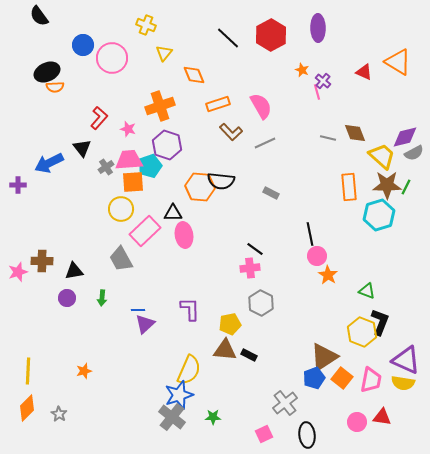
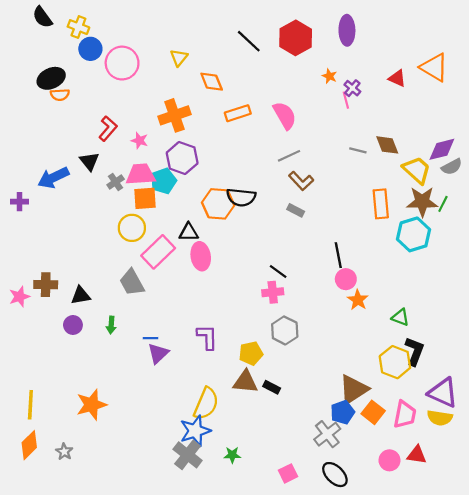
yellow cross: (146, 25) -> (78, 27), moved
brown L-shape: (231, 132) -> (301, 181), moved
orange star: (84, 371) -> (92, 405), size x1.8
gray cross: (285, 403) -> (327, 434), moved
black ellipse: (307, 435) -> (335, 475), turned -40

